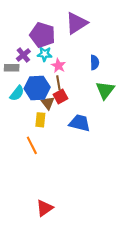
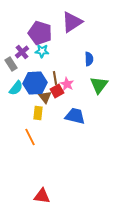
pink star: (58, 66) -> (67, 84), moved
gray rectangle: (12, 68) -> (11, 64), turned 56
red triangle: (45, 208) -> (42, 196), turned 42

